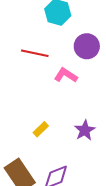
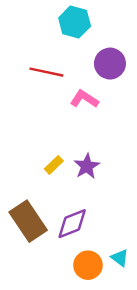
purple star: (85, 130) -> (87, 166), moved

